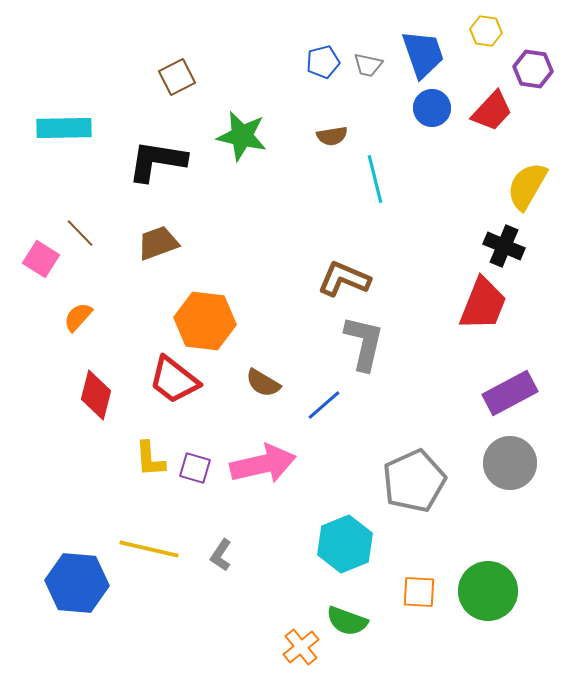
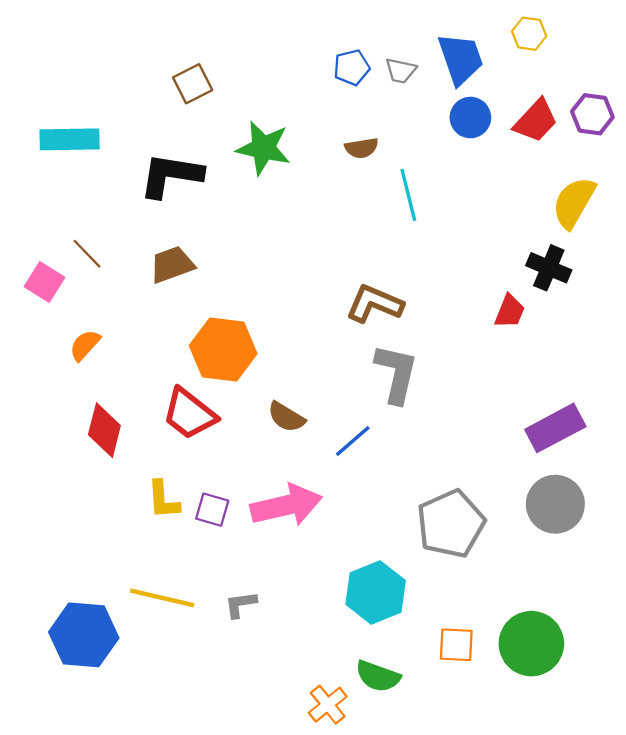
purple hexagon: (533, 69) -> (592, 114), moved
red trapezoid: (483, 304) -> (510, 311), moved, size x0.6
gray L-shape: (221, 555) -> (241, 604), turned 48

